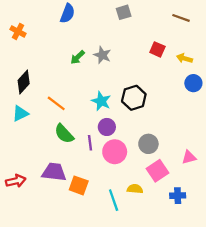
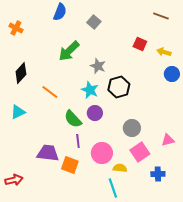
gray square: (124, 12) -> (94, 22), moved, turned -32
gray star: (102, 55) -> (98, 66), moved
green arrow: (78, 57) -> (69, 51), size x1.6
cyan triangle: (20, 114) -> (18, 112), moved
green semicircle: (64, 134) -> (73, 119), moved
purple line: (90, 143) -> (78, 141), moved
pink circle: (115, 152) -> (102, 153), moved
red arrow: (16, 181) -> (14, 180), moved
cyan line: (114, 200) -> (113, 188), moved

